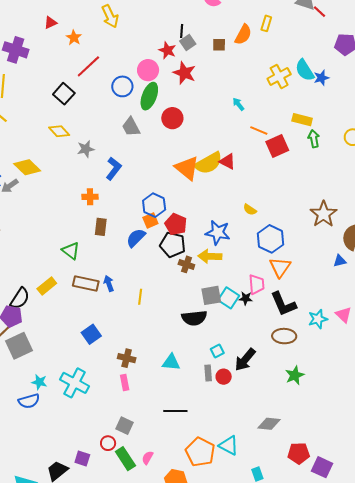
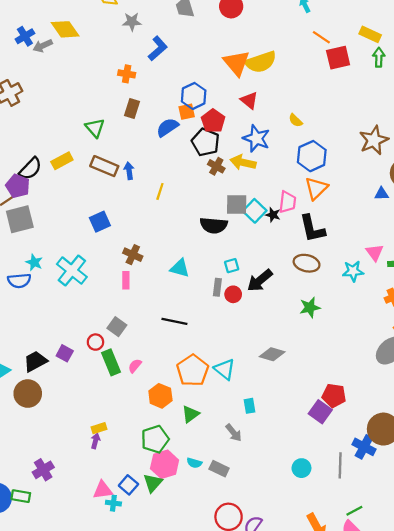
red triangle: (227, 161) -> (249, 100), moved
cyan star: (318, 319) -> (353, 271), moved
red pentagon: (299, 453) -> (334, 396), moved

